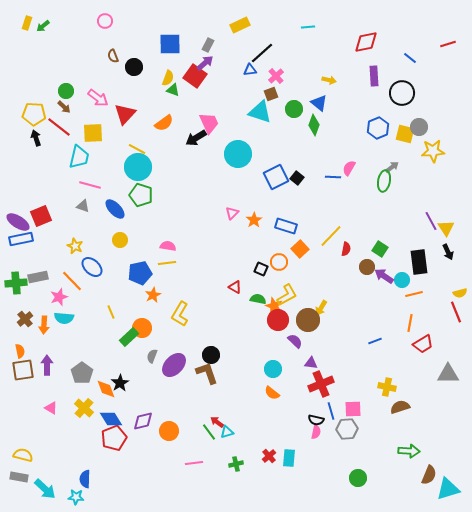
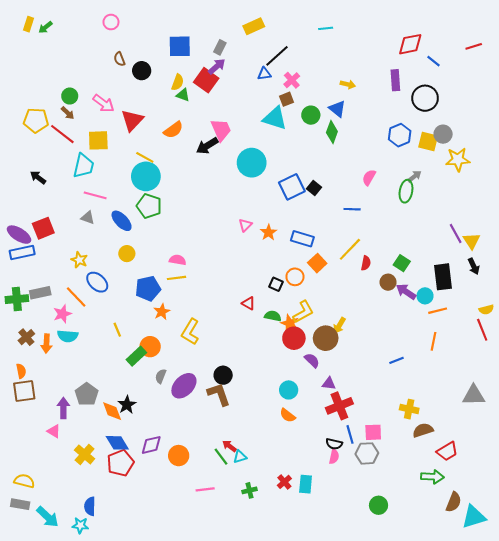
red diamond: (366, 42) -> (410, 44), moved
black arrow: (36, 138) -> (38, 177), moved, turned -35
blue line: (333, 177) -> (352, 209), moved
red trapezoid: (423, 344) -> (447, 451), moved
purple arrow: (47, 365) -> (63, 408), moved
yellow cross: (84, 408) -> (85, 454), moved

